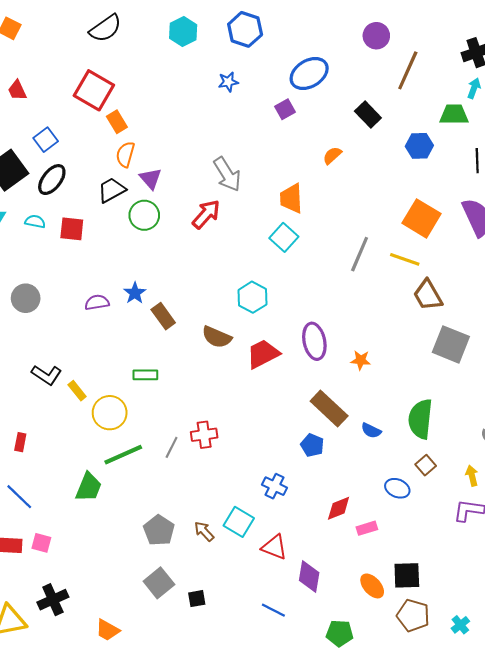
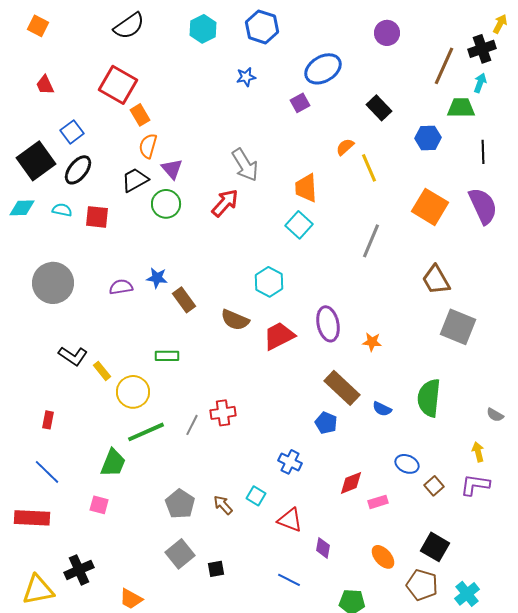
brown line: (408, 70) -> (444, 66), moved
yellow line: (405, 259) -> (369, 168), moved, turned 48
blue star: (135, 293) -> (157, 278), turned -30
gray circle: (26, 298) -> (53, 283), size x1.5
brown square: (426, 465) -> (434, 486), moved
cyan square: (239, 522) -> (256, 496), size x0.7
pink square: (41, 543) -> (99, 505), moved
black square: (407, 575) -> (435, 547), moved, turned 32
purple diamond: (309, 577) -> (323, 548), size x0.7
cyan cross: (460, 625) -> (467, 594), size x1.4

